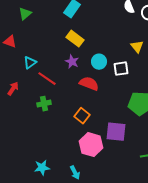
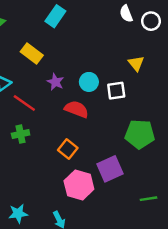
yellow rectangle: (75, 39) -> (32, 53), moved
purple square: (116, 132) -> (110, 169), turned -30

